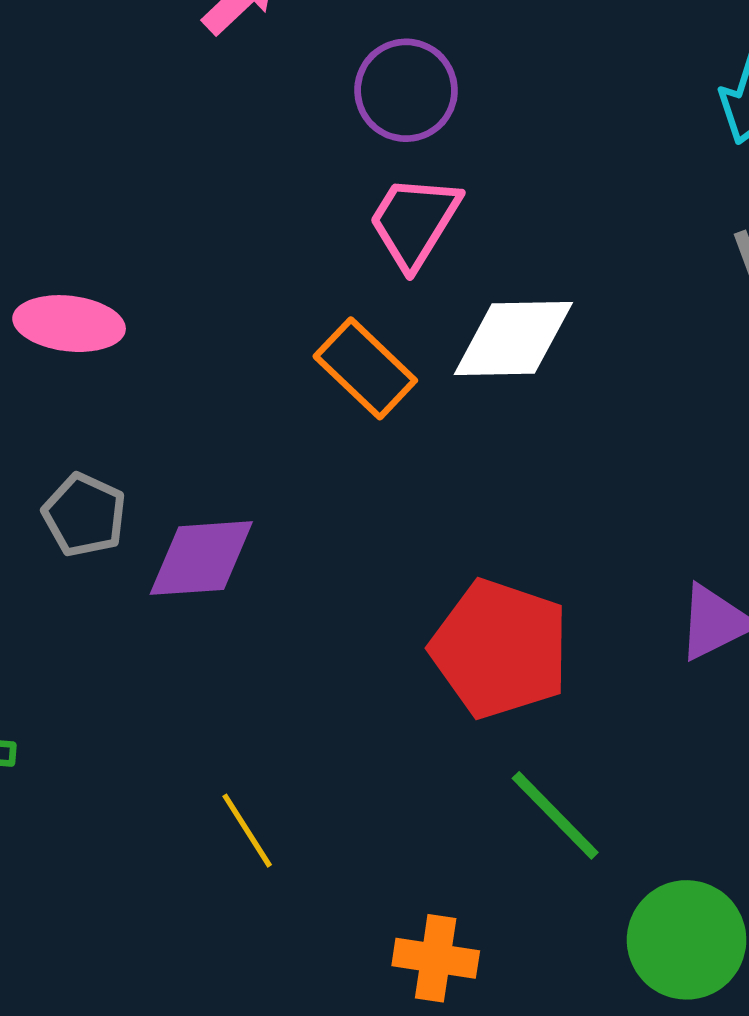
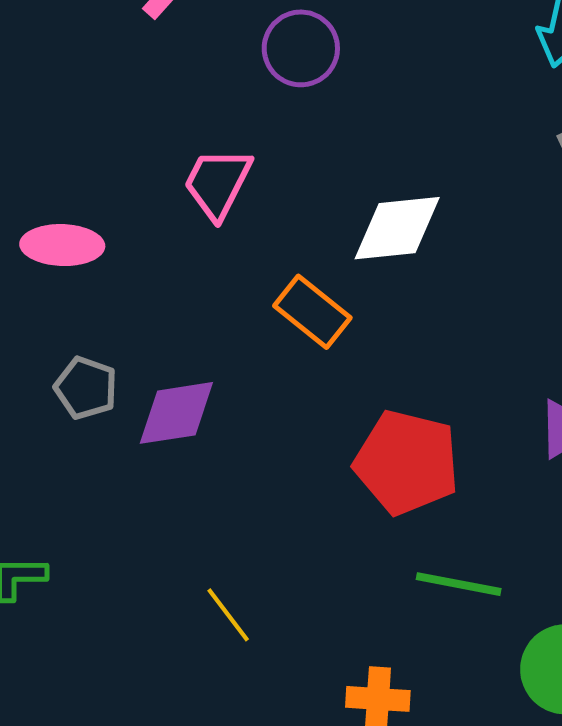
pink trapezoid: (414, 222) -> (218, 183), moved
orange rectangle: (365, 368) -> (312, 312), moved
green line: (555, 815) -> (459, 584), turned -30

